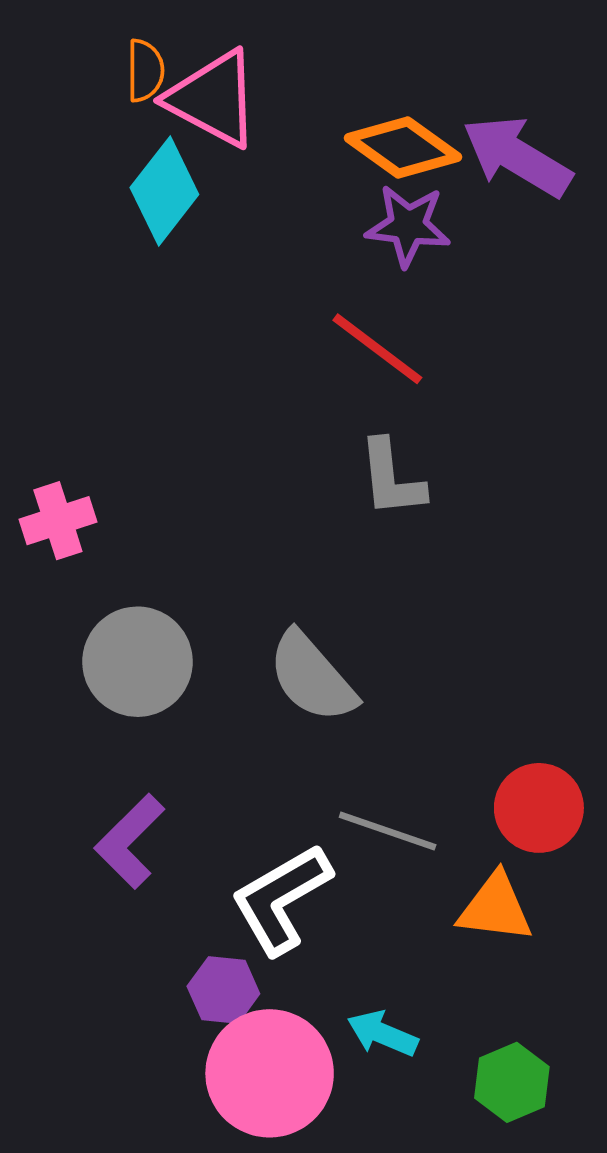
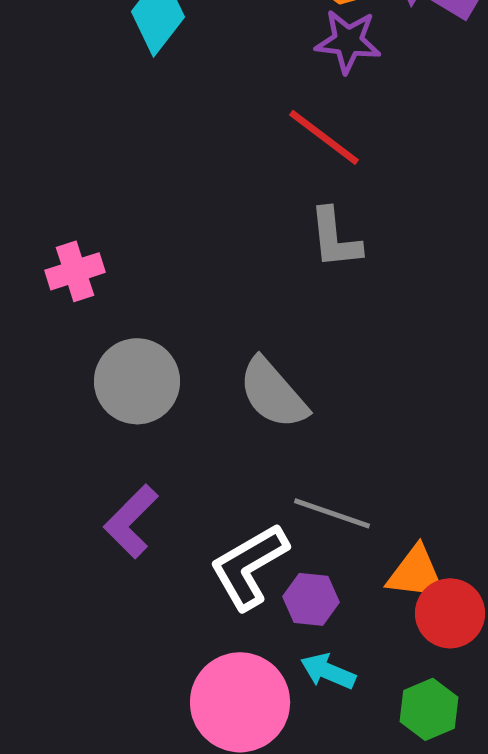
red circle: (539, 808) -> (450, 613), moved
purple hexagon: (223, 990) -> (311, 599), moved

